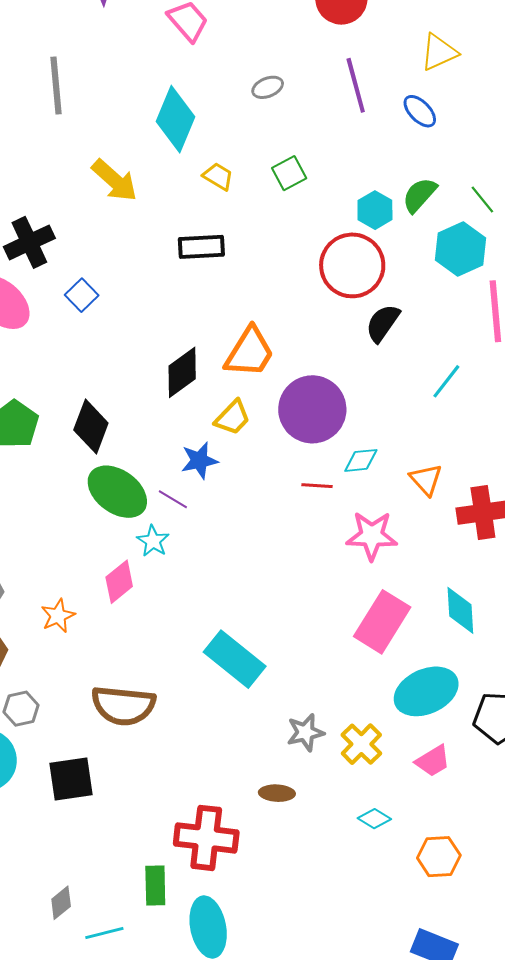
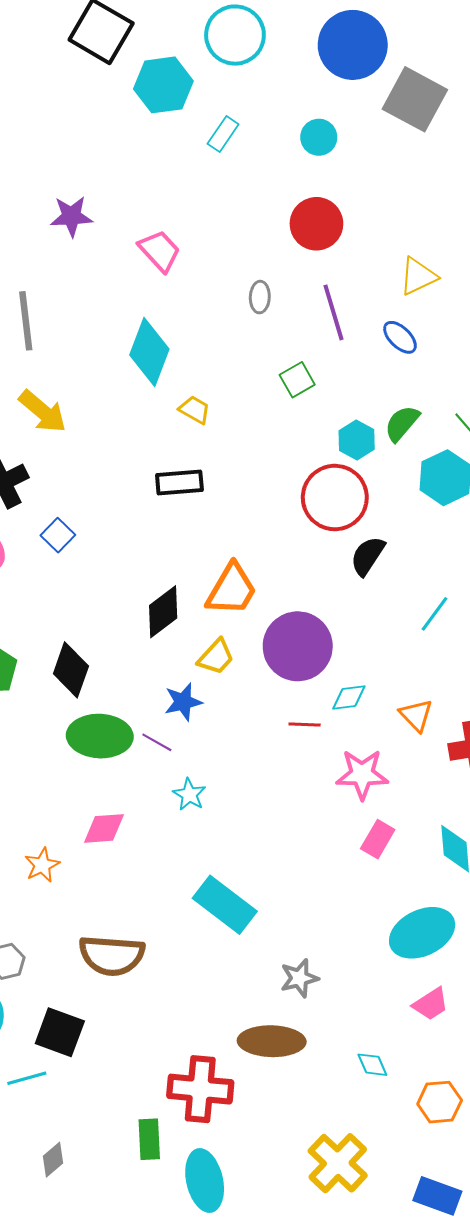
gray ellipse: (268, 87) -> (260, 297), moved, turned -64
green square: (289, 173) -> (297, 380), moved
yellow arrow: (115, 180) -> (43, 412), moved
green ellipse: (117, 492) -> (100, 736), turned -32
cyan star: (153, 541) -> (189, 794), moved
pink diamond: (119, 582) -> (104, 828), turned 36
pink rectangle: (382, 622) -> (378, 839), moved, size x0.6
yellow cross: (361, 744) -> (338, 1163), moved, size x1.4
black square: (71, 779) -> (60, 1032), turned 30
brown ellipse: (277, 793) -> (272, 1041), size x1.8
cyan diamond: (374, 819) -> (372, 1065), turned 36
cyan line: (104, 933) -> (27, 1078), moved

